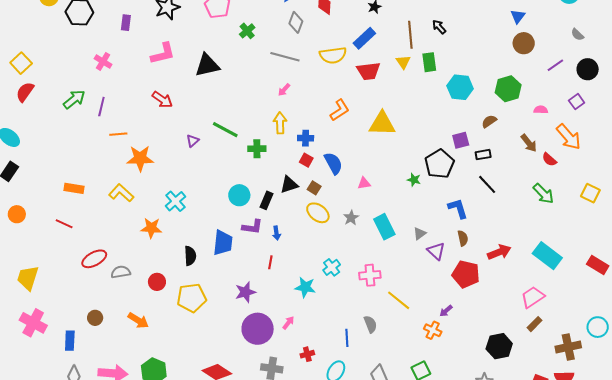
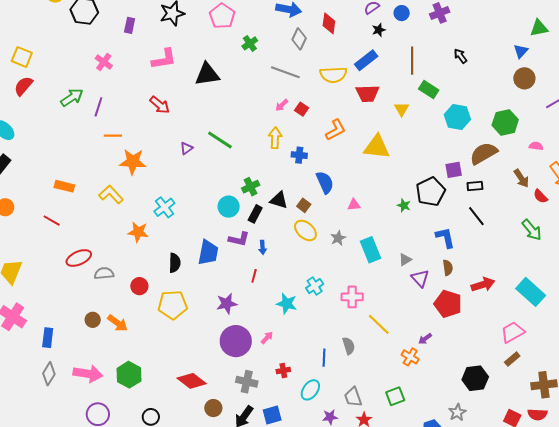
black arrow: (439, 27) -> (460, 56), moved
yellow triangle: (403, 62) -> (402, 109), moved
green rectangle: (429, 62) -> (429, 90), turned -54
yellow square: (21, 63) -> (22, 57), turned -30
brown semicircle: (489, 121) -> (484, 153), size x1.8
green cross: (257, 149) -> (251, 187), moved, turned -30
red square: (306, 160) -> (302, 109), moved
black triangle: (289, 185) -> (279, 200), turned 30
brown circle: (95, 318) -> (93, 320), moved

